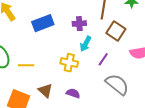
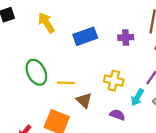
cyan arrow: (86, 44) -> (137, 97), moved
brown triangle: (45, 91) -> (84, 100), moved

